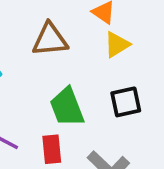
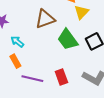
green trapezoid: (67, 107) -> (68, 40), moved

